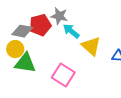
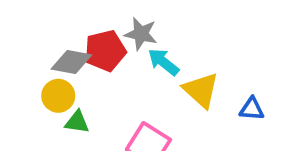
green triangle: (25, 63) -> (77, 122), size x0.6

